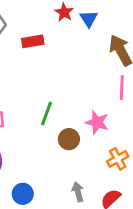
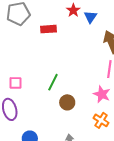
pink star: (97, 122) -> (102, 94), moved
orange cross: (118, 159) -> (101, 120), turned -35

